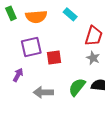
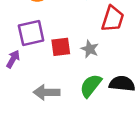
gray star: (93, 58) -> (90, 49), moved
purple arrow: (18, 75) -> (13, 59), moved

